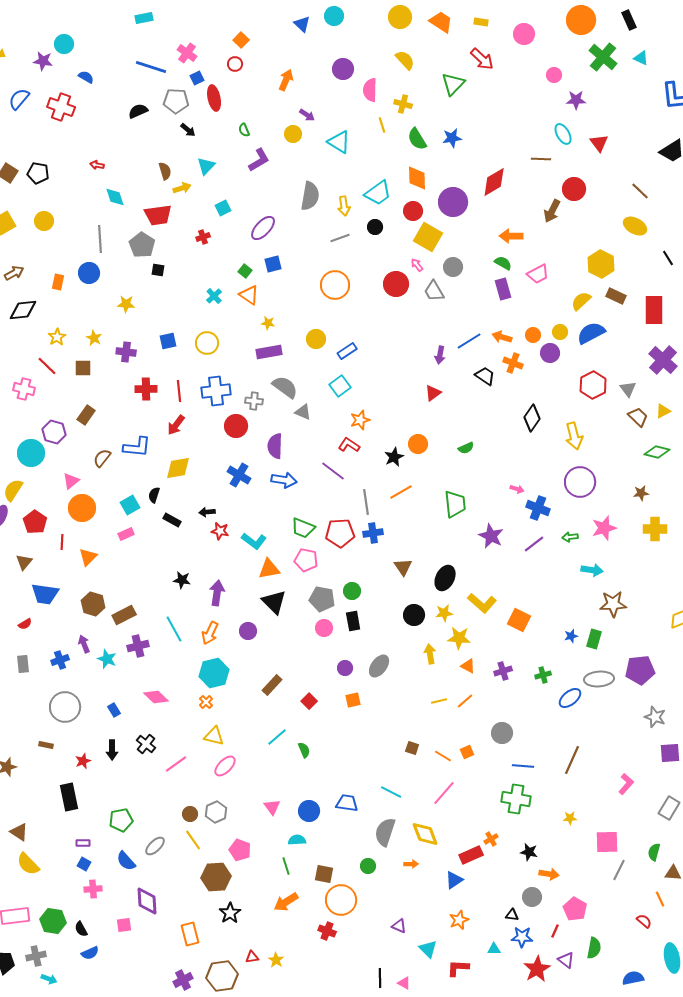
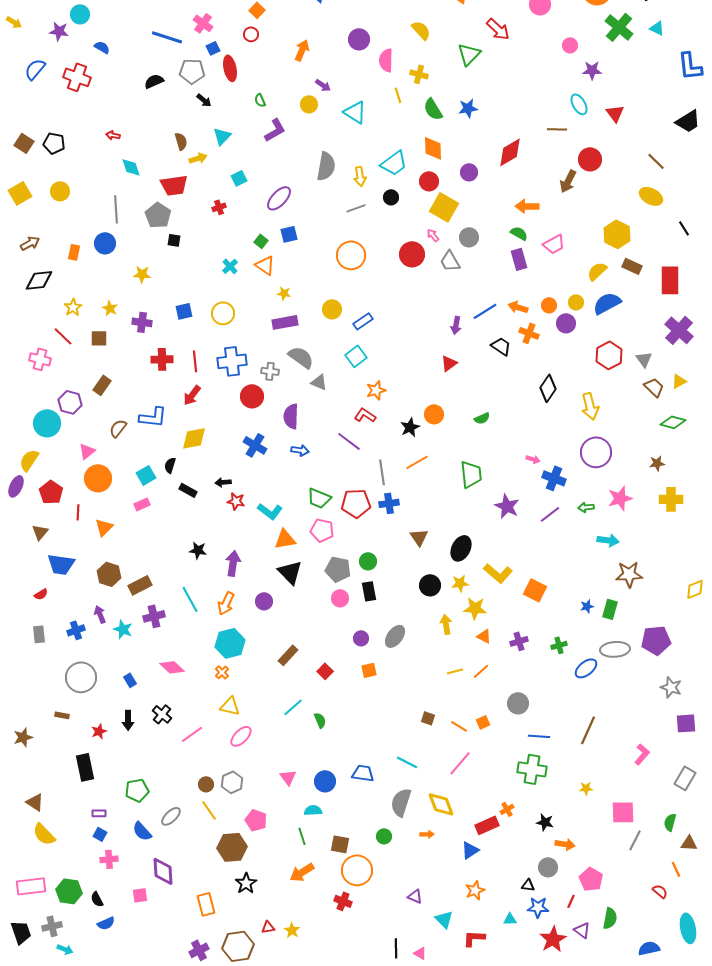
purple circle: (453, 202) -> (469, 172), size x0.6
blue arrow: (284, 480) -> (300, 450), size x0.7

